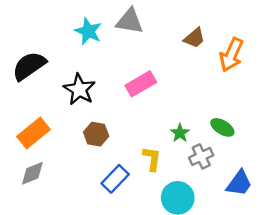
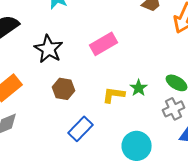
gray cross: (201, 156) -> (174, 109), moved
yellow L-shape: (152, 159) -> (114, 95), moved, turned -90

